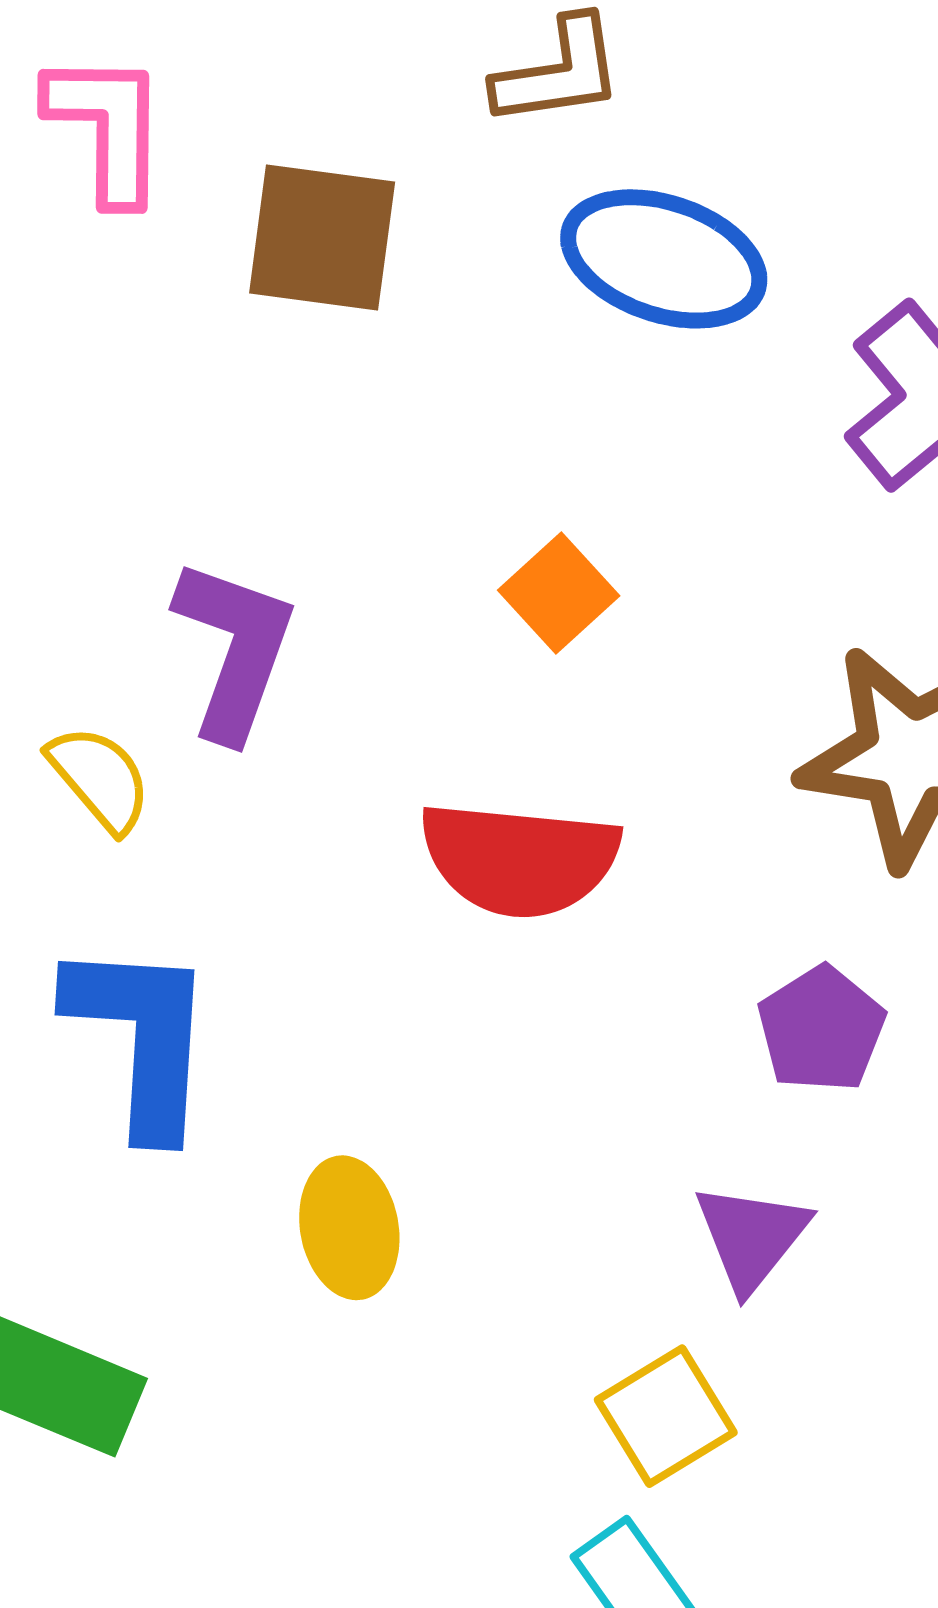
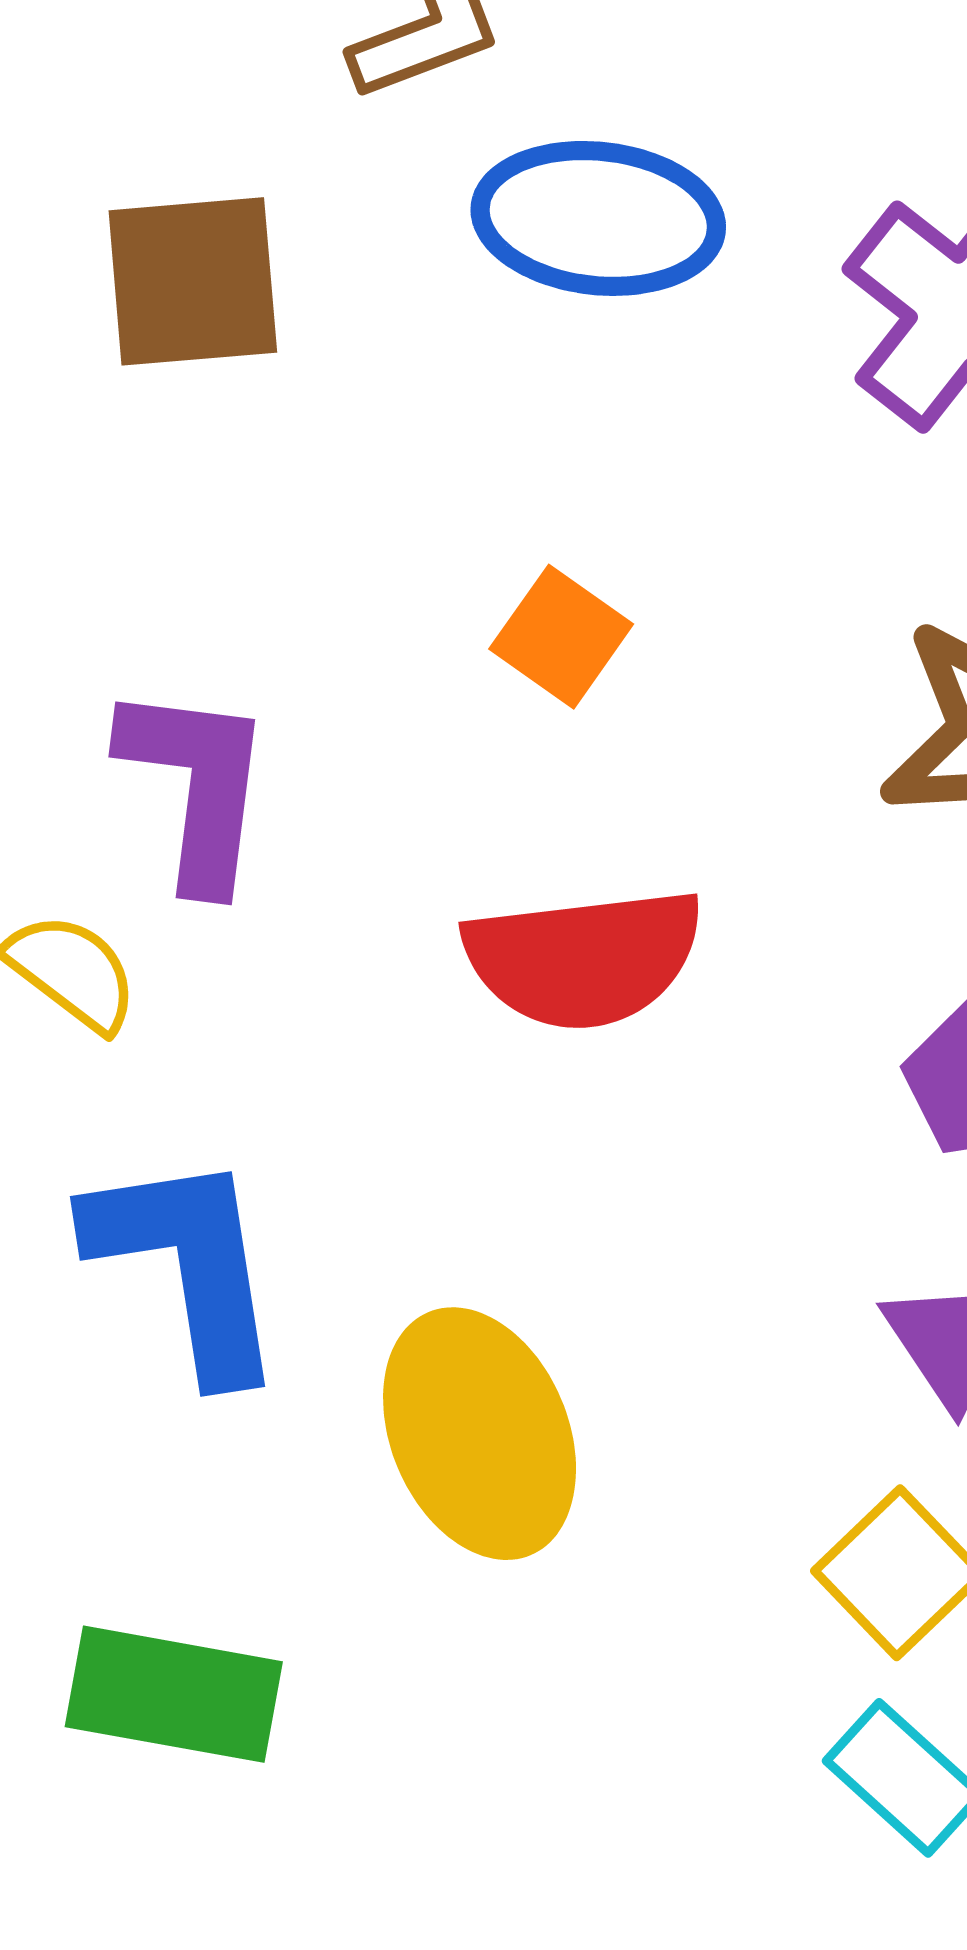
yellow ellipse: (349, 1228) -> (480, 1434), size x1.5

